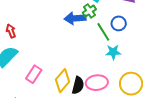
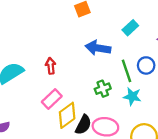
green cross: (89, 11) -> (103, 89), moved
red arrow: (11, 31) -> (51, 66), moved
pink rectangle: (34, 74) -> (52, 99), moved

